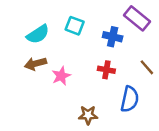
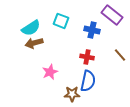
brown arrow: (35, 64) -> (34, 43), moved
pink star: (61, 76) -> (50, 72), moved
blue semicircle: (130, 99) -> (88, 81), moved

